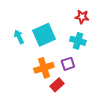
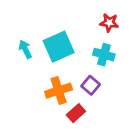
purple square: (68, 64) -> (91, 85), turned -32

